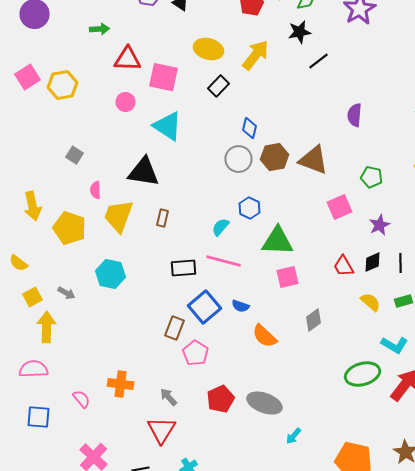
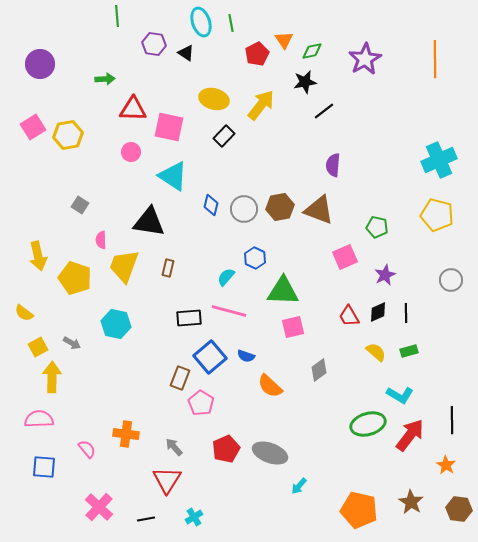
purple semicircle: (354, 115) -> (333, 165), moved
blue diamond: (250, 128) -> (211, 205), moved

